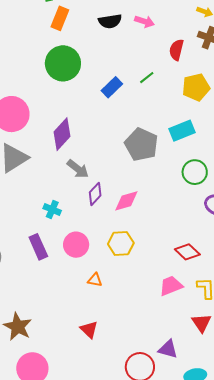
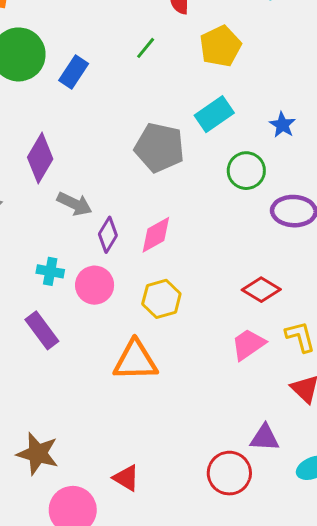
blue rectangle: (112, 87) -> (74, 72), moved
pink circle: (76, 245) -> (95, 285), moved
orange triangle: (95, 280) -> (135, 361), size x2.0
red triangle: (89, 330) -> (126, 478), moved

